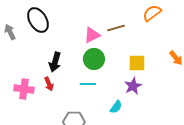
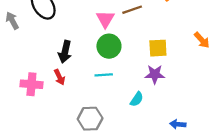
pink triangle: (92, 35) -> (105, 19), turned -30
purple star: (133, 86) -> (155, 74), turned 30

